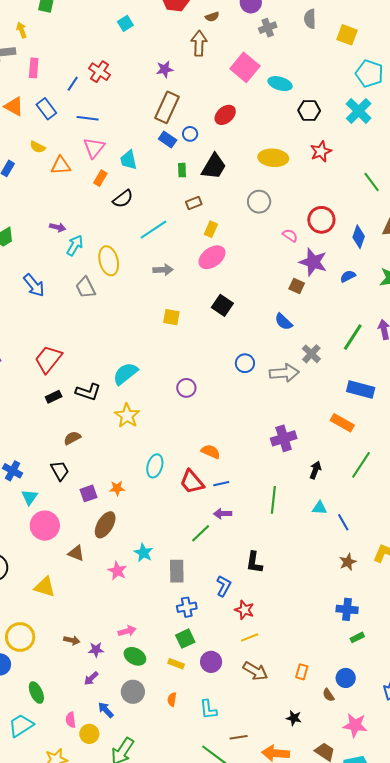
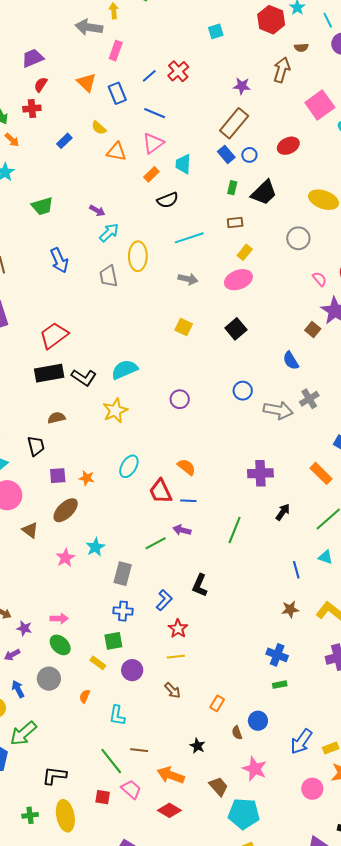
black rectangle: (54, 397) -> (49, 373), size x1.8
cyan triangle: (320, 508) -> (325, 557), moved
brown arrow: (255, 671) -> (173, 690), size x0.7

